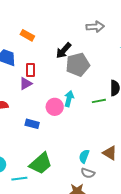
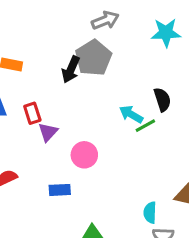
gray pentagon: (78, 65) -> (93, 58), moved
purple triangle: (26, 84) -> (48, 132), moved
cyan arrow: (69, 99) -> (131, 114), moved, turned -56

